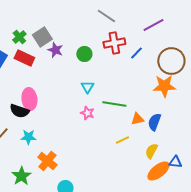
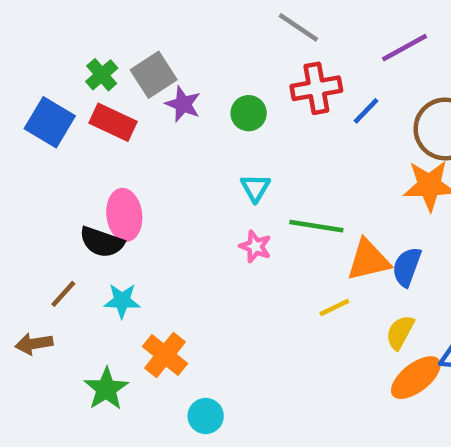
orange triangle: (137, 119) -> (368, 260), size x1.5

